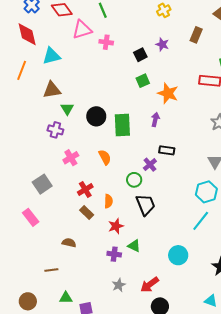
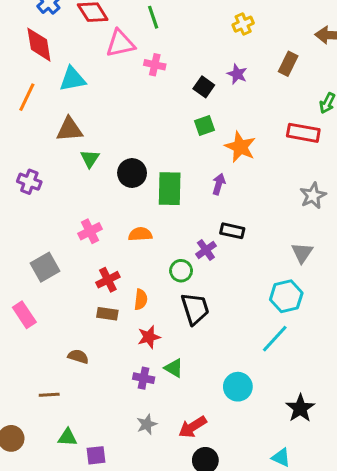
black square: (140, 55) -> (204, 87), turned -32
purple cross: (55, 130) -> (29, 182), moved
orange semicircle: (105, 157) -> (140, 234), turned -70
brown rectangle: (87, 212) -> (107, 314), turned -40

